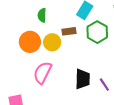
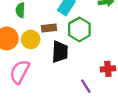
black trapezoid: (83, 79) -> (60, 52), moved

